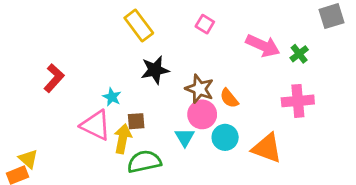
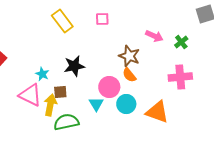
pink square: (205, 24) -> (102, 19), moved, turned -32
pink arrow: (263, 46) -> (154, 36), size x0.7
black star: (155, 70) -> (74, 66), moved
brown star: (199, 89) -> (129, 56), moved

